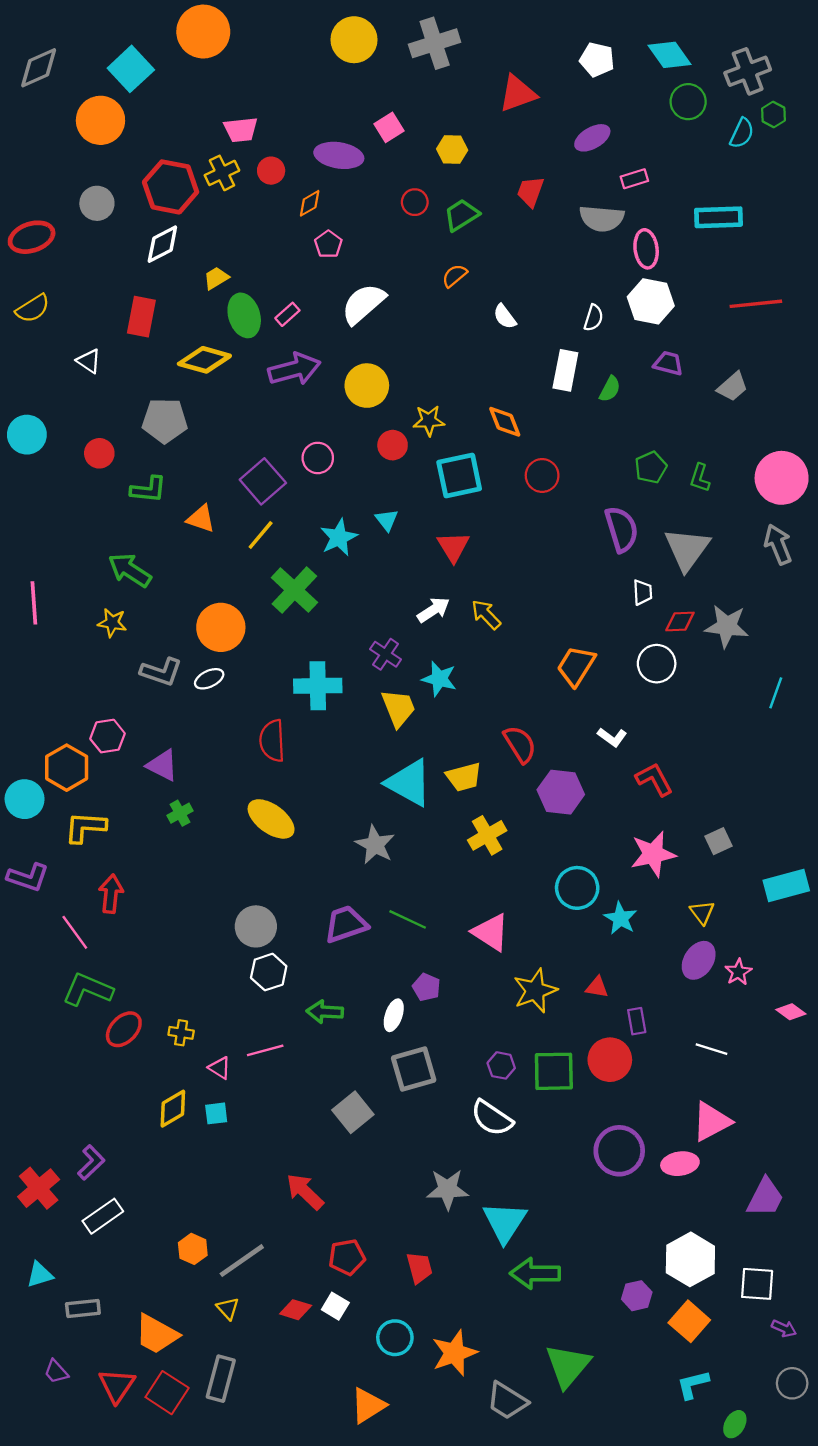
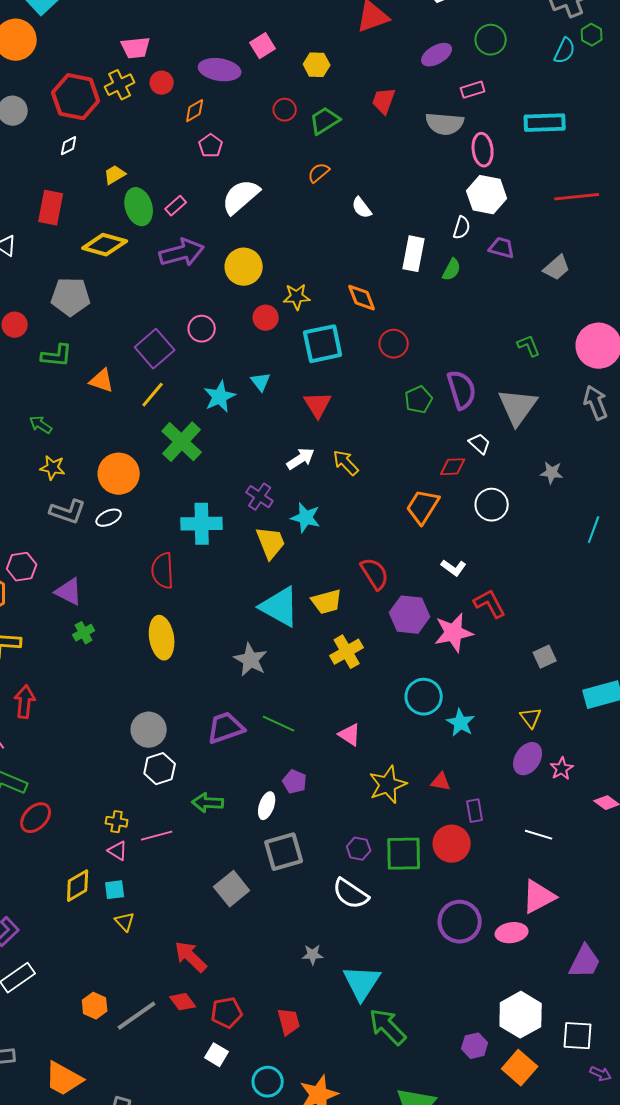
green circle: (688, 102) -> (491, 40), moved
white diamond: (162, 244) -> (69, 146), size x0.6
white semicircle: (593, 318) -> (462, 228), moved
green pentagon: (651, 467) -> (419, 400), moved
green L-shape: (700, 478) -> (529, 346), turned 140
green arrow: (130, 570) -> (41, 425), size x0.6
white trapezoid: (643, 592) -> (480, 444), turned -45
red diamond: (680, 622) -> (453, 467), moved
yellow star: (112, 623) -> (53, 468), moved
gray star: (727, 626) -> (552, 473), size x0.6
yellow ellipse: (271, 819) -> (162, 638), turned 45
pink star: (653, 854) -> (454, 633), moved
pink triangle: (491, 932) -> (350, 735), size x0.7
yellow cross: (181, 1033) -> (117, 822), moved
gray star: (447, 1189) -> (313, 955), size x0.6
green arrow: (535, 1273) -> (388, 1027), turned 45
yellow triangle: (228, 1308) -> (125, 922), moved
red diamond: (296, 1310) -> (183, 1002), moved, turned 36

